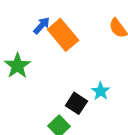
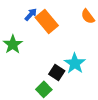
cyan star: (101, 91) -> (75, 63), size x1.5

